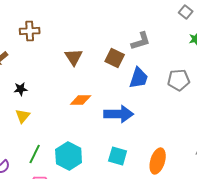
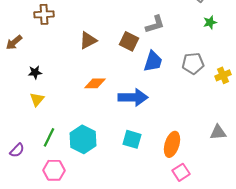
brown triangle: (74, 57) -> (88, 40), turned 36

